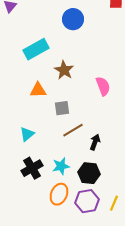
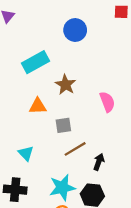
cyan triangle: (27, 134) -> (26, 153), turned -35
cyan star: (61, 166) -> (62, 188), size x1.4
black cross: (32, 168) -> (15, 190), moved, turned 35

